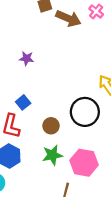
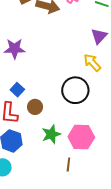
purple star: (26, 58) -> (15, 49), size x1.5
brown circle: (51, 126) -> (35, 107), moved

